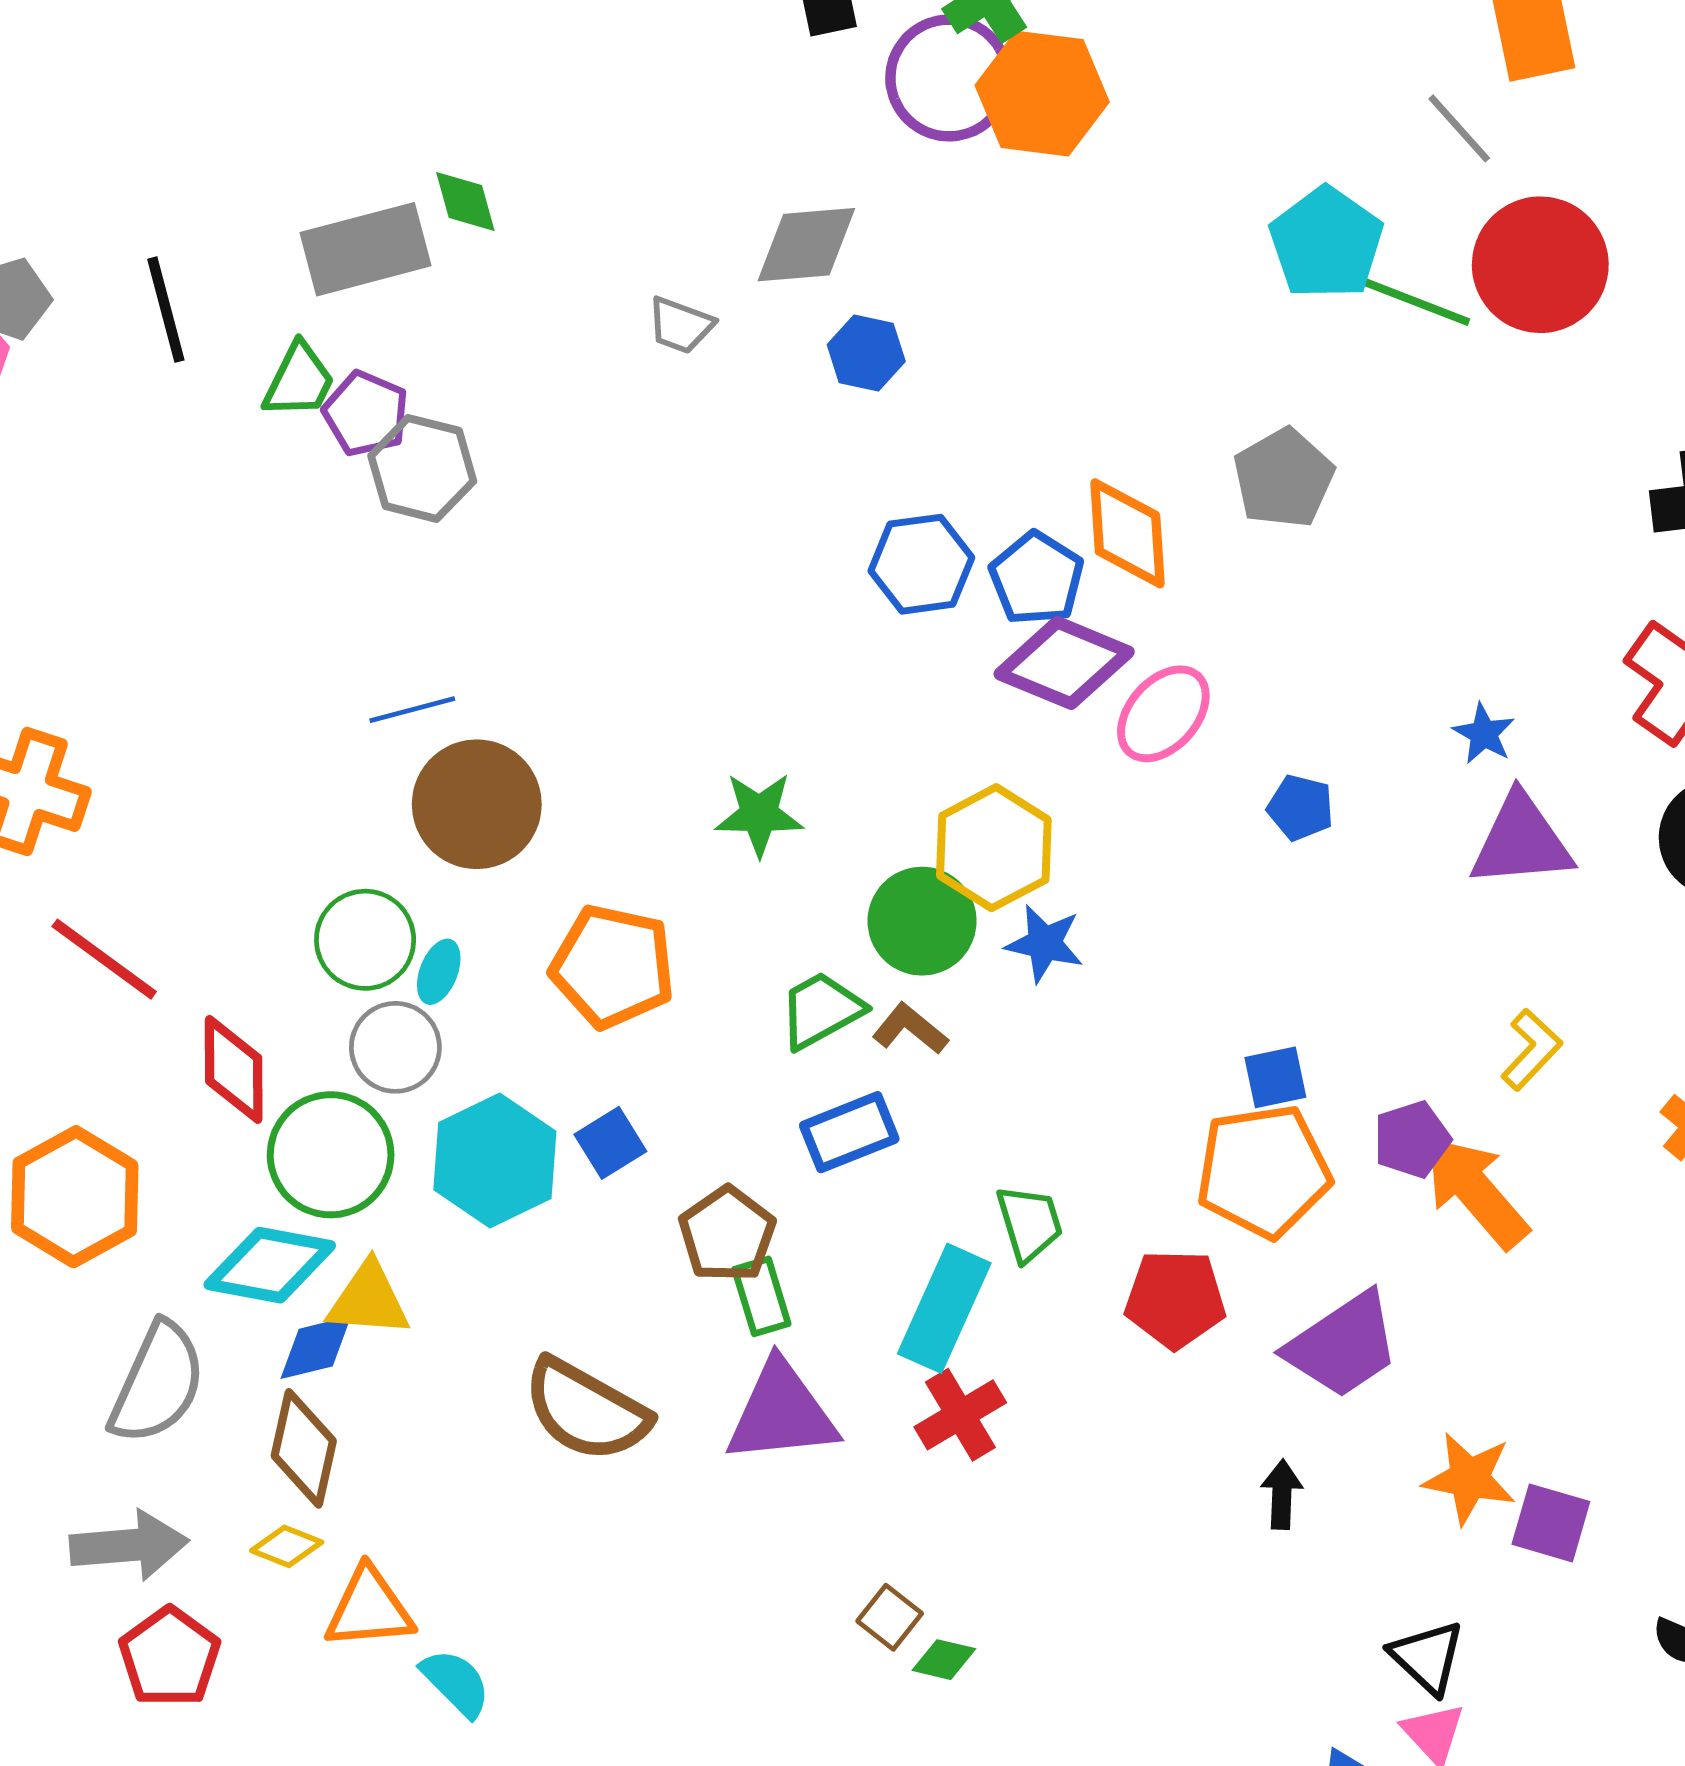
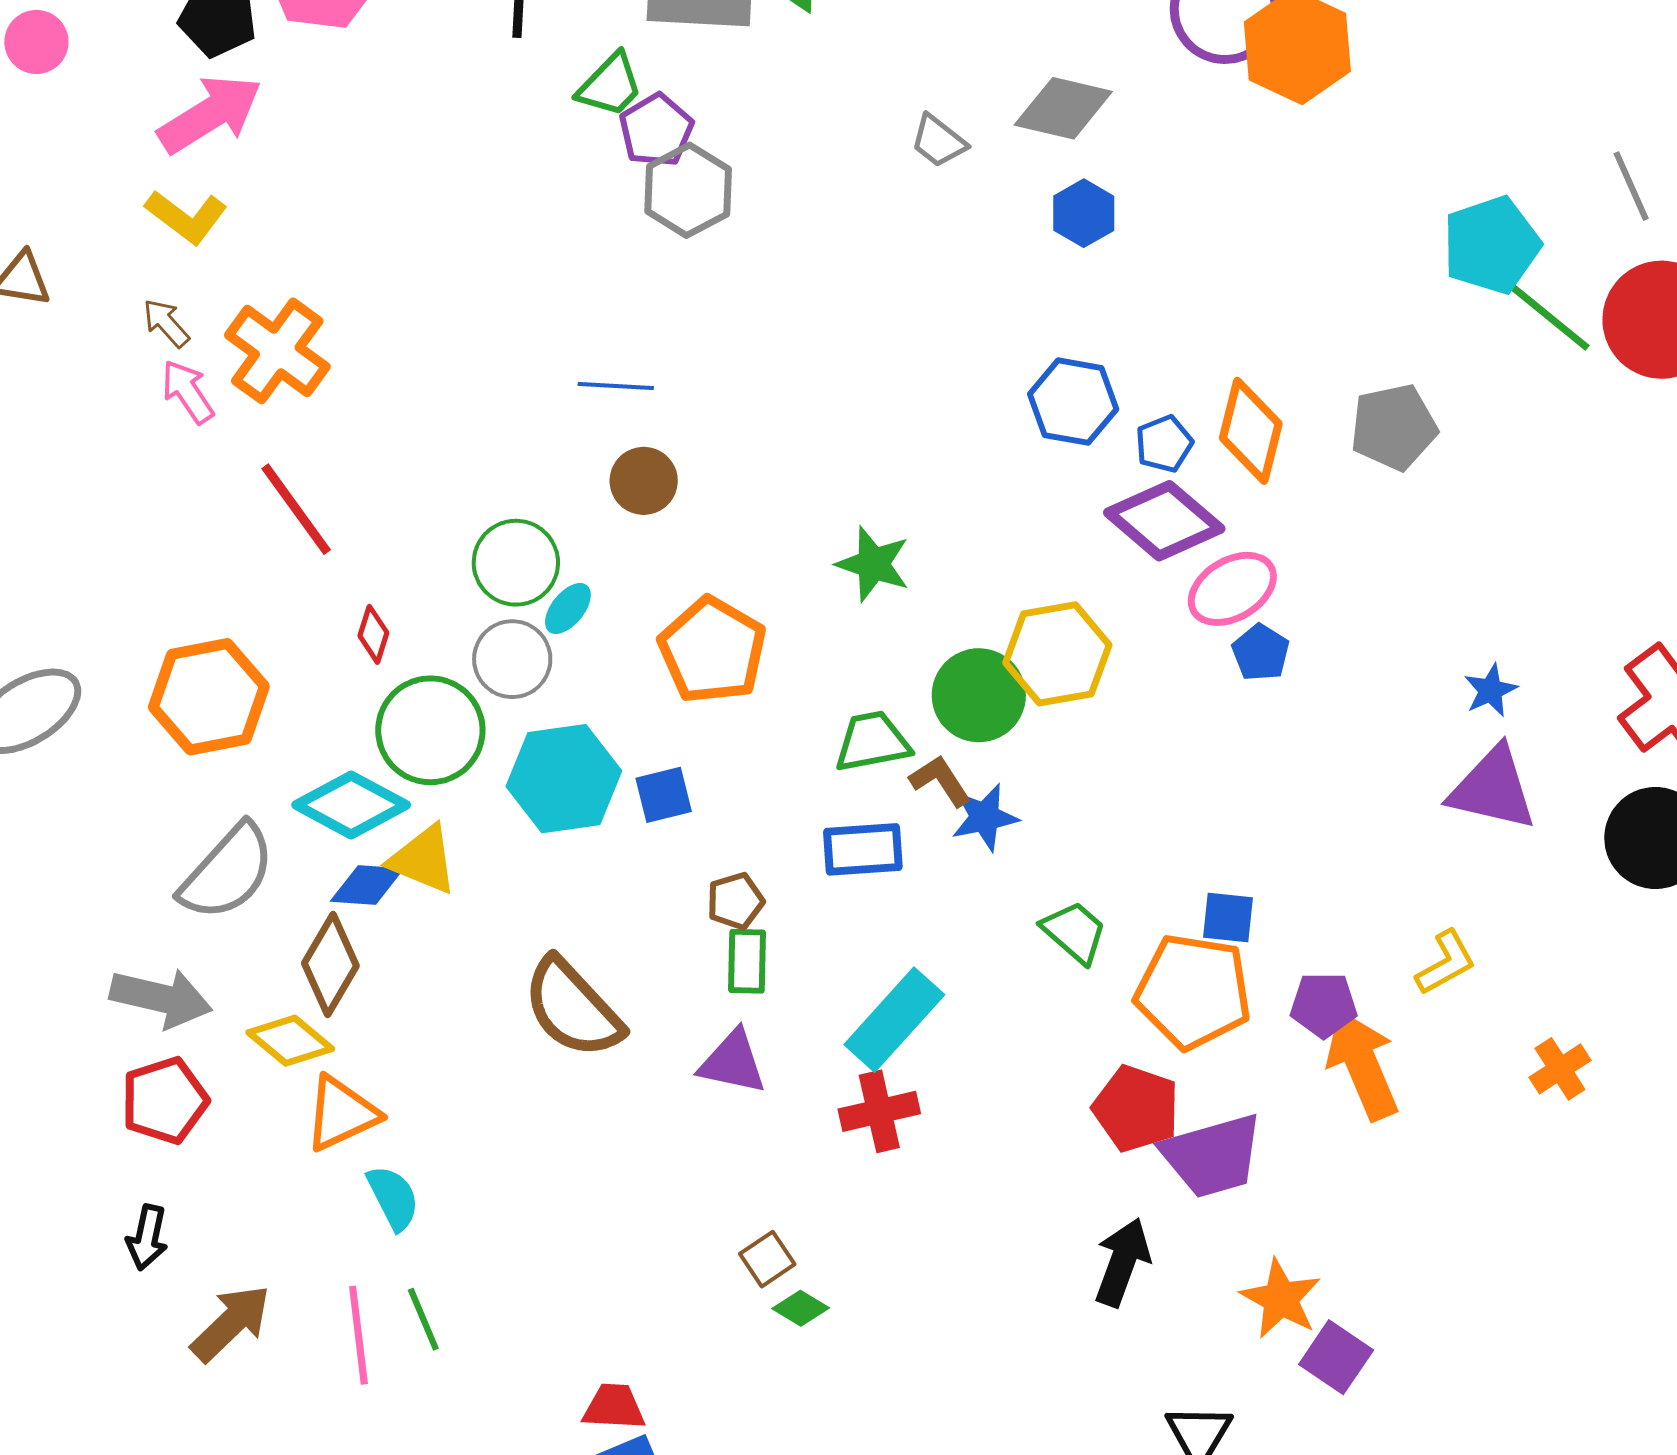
blue pentagon: (1037, 578) -> (1164, 444), size x0.7
brown circle: (477, 804) -> (644, 481), size x0.6
blue pentagon: (1301, 808) -> (1261, 653), moved
blue star: (1044, 943) -> (985, 817), moved, turned 30
red diamond: (234, 1069) -> (373, 634), size x0.6
green trapezoid: (1029, 1223) -> (1074, 932), moved, turned -50
brown pentagon: (727, 1234) -> (735, 901), size x0.7
red pentagon: (1175, 1299) -> (1136, 1109), moved
purple triangle: (781, 1413) -> (733, 1062), size x0.7
black arrow: (1282, 1494) -> (1122, 1262), size x1.5
yellow diamond: (287, 1546) -> (290, 1041), size x1.4
orange triangle: (369, 1609) -> (341, 1114), turned -38

